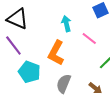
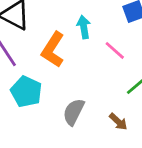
orange L-shape: (56, 53) -> (53, 50), moved

